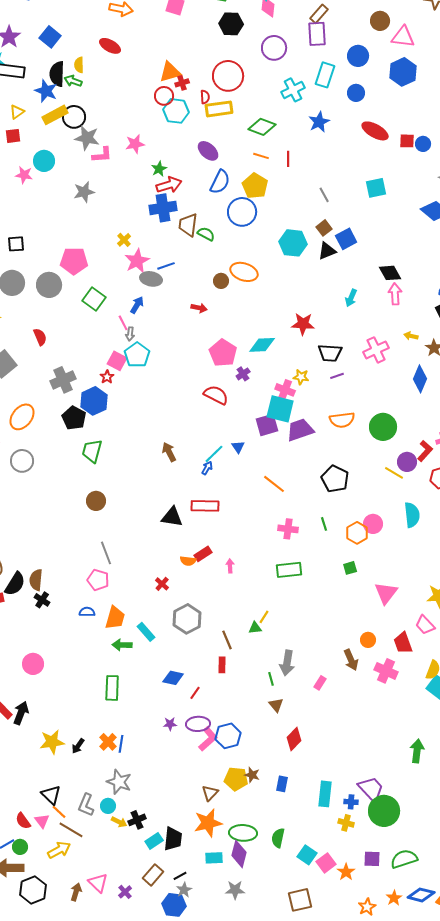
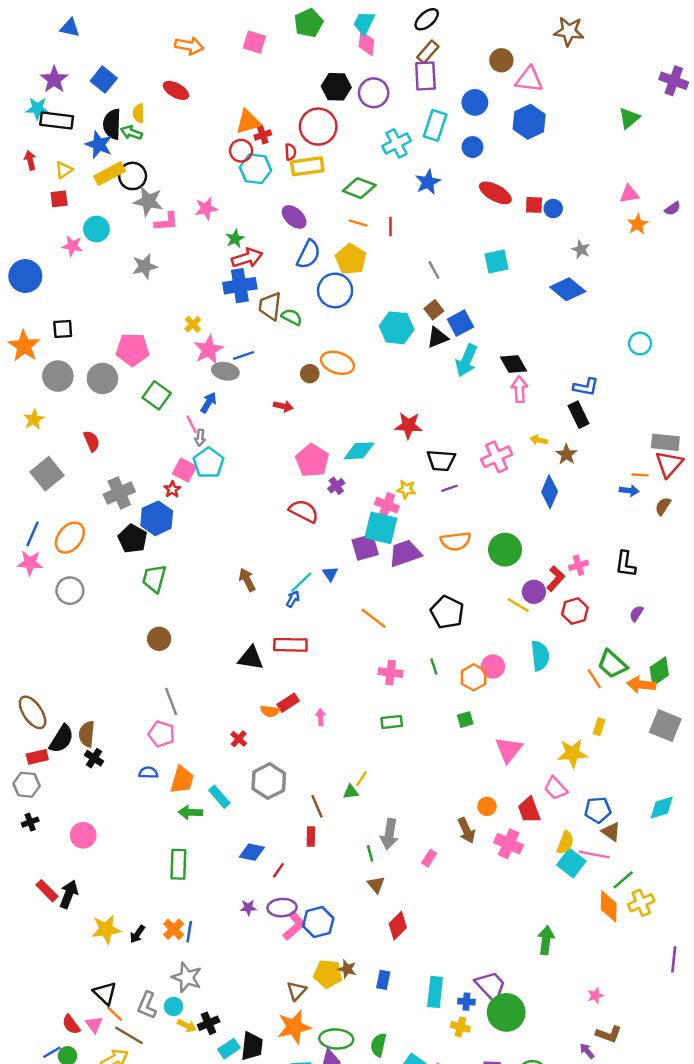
black hexagon: (231, 24) -> (336, 87), moved
cyan arrow: (351, 298) -> (466, 360), moved, size x1.5
green rectangle: (289, 570) -> (392, 722), size x0.7

